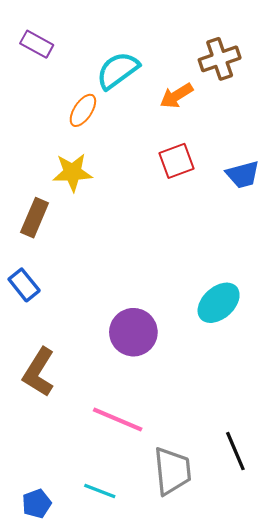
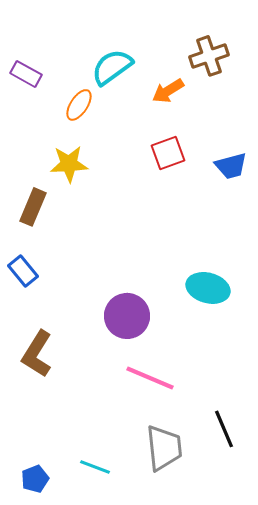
purple rectangle: (37, 44) -> (26, 74), moved
cyan ellipse: (219, 303) -> (208, 288), turned 57
pink line: (118, 419) -> (150, 378), moved

